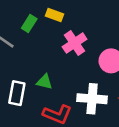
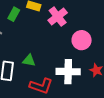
pink cross: (75, 43) -> (58, 17), moved

